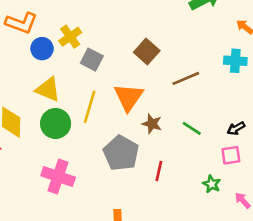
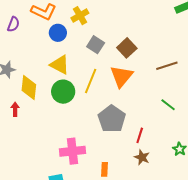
yellow cross: (70, 37) -> (80, 16), moved
brown square: (147, 52) -> (127, 48), moved
brown star: (152, 124) -> (142, 157), moved
pink cross: (58, 177) -> (72, 151), moved, turned -30

